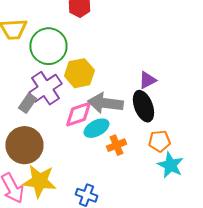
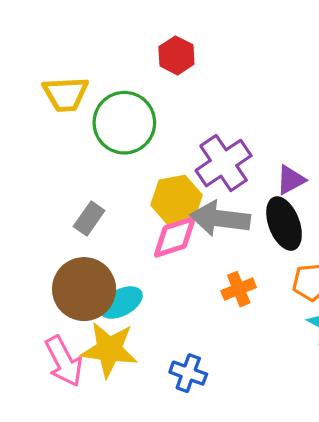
yellow hexagon: (79, 73) -> (176, 200), moved
purple cross: (45, 88) -> (224, 163), moved
cyan ellipse: (96, 128) -> (121, 303), moved

